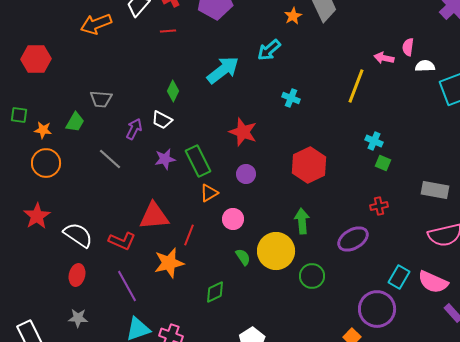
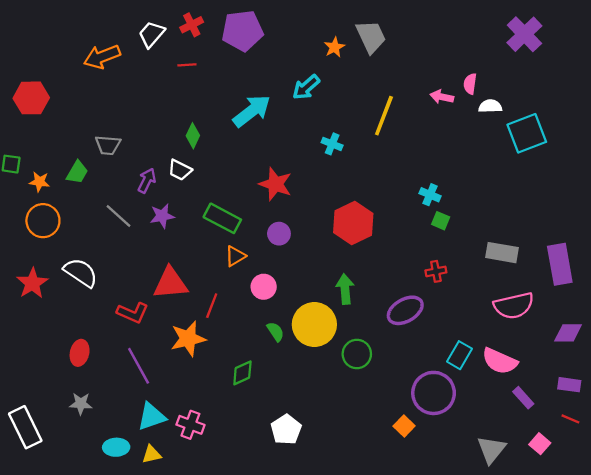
yellow line: (356, 86) -> (384, 116), moved
purple star: (165, 159) -> (162, 216), moved
green rectangle: (198, 161) -> (222, 218), turned -36
white semicircle: (78, 235) -> (81, 273), moved

